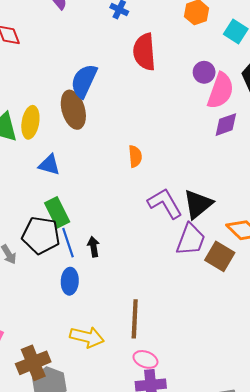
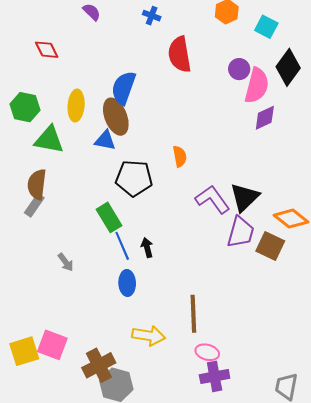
yellow ellipse: (30, 122) -> (76, 105), moved
blue triangle: (49, 165) -> (105, 140), moved
black pentagon: (41, 235) -> (134, 178), moved

